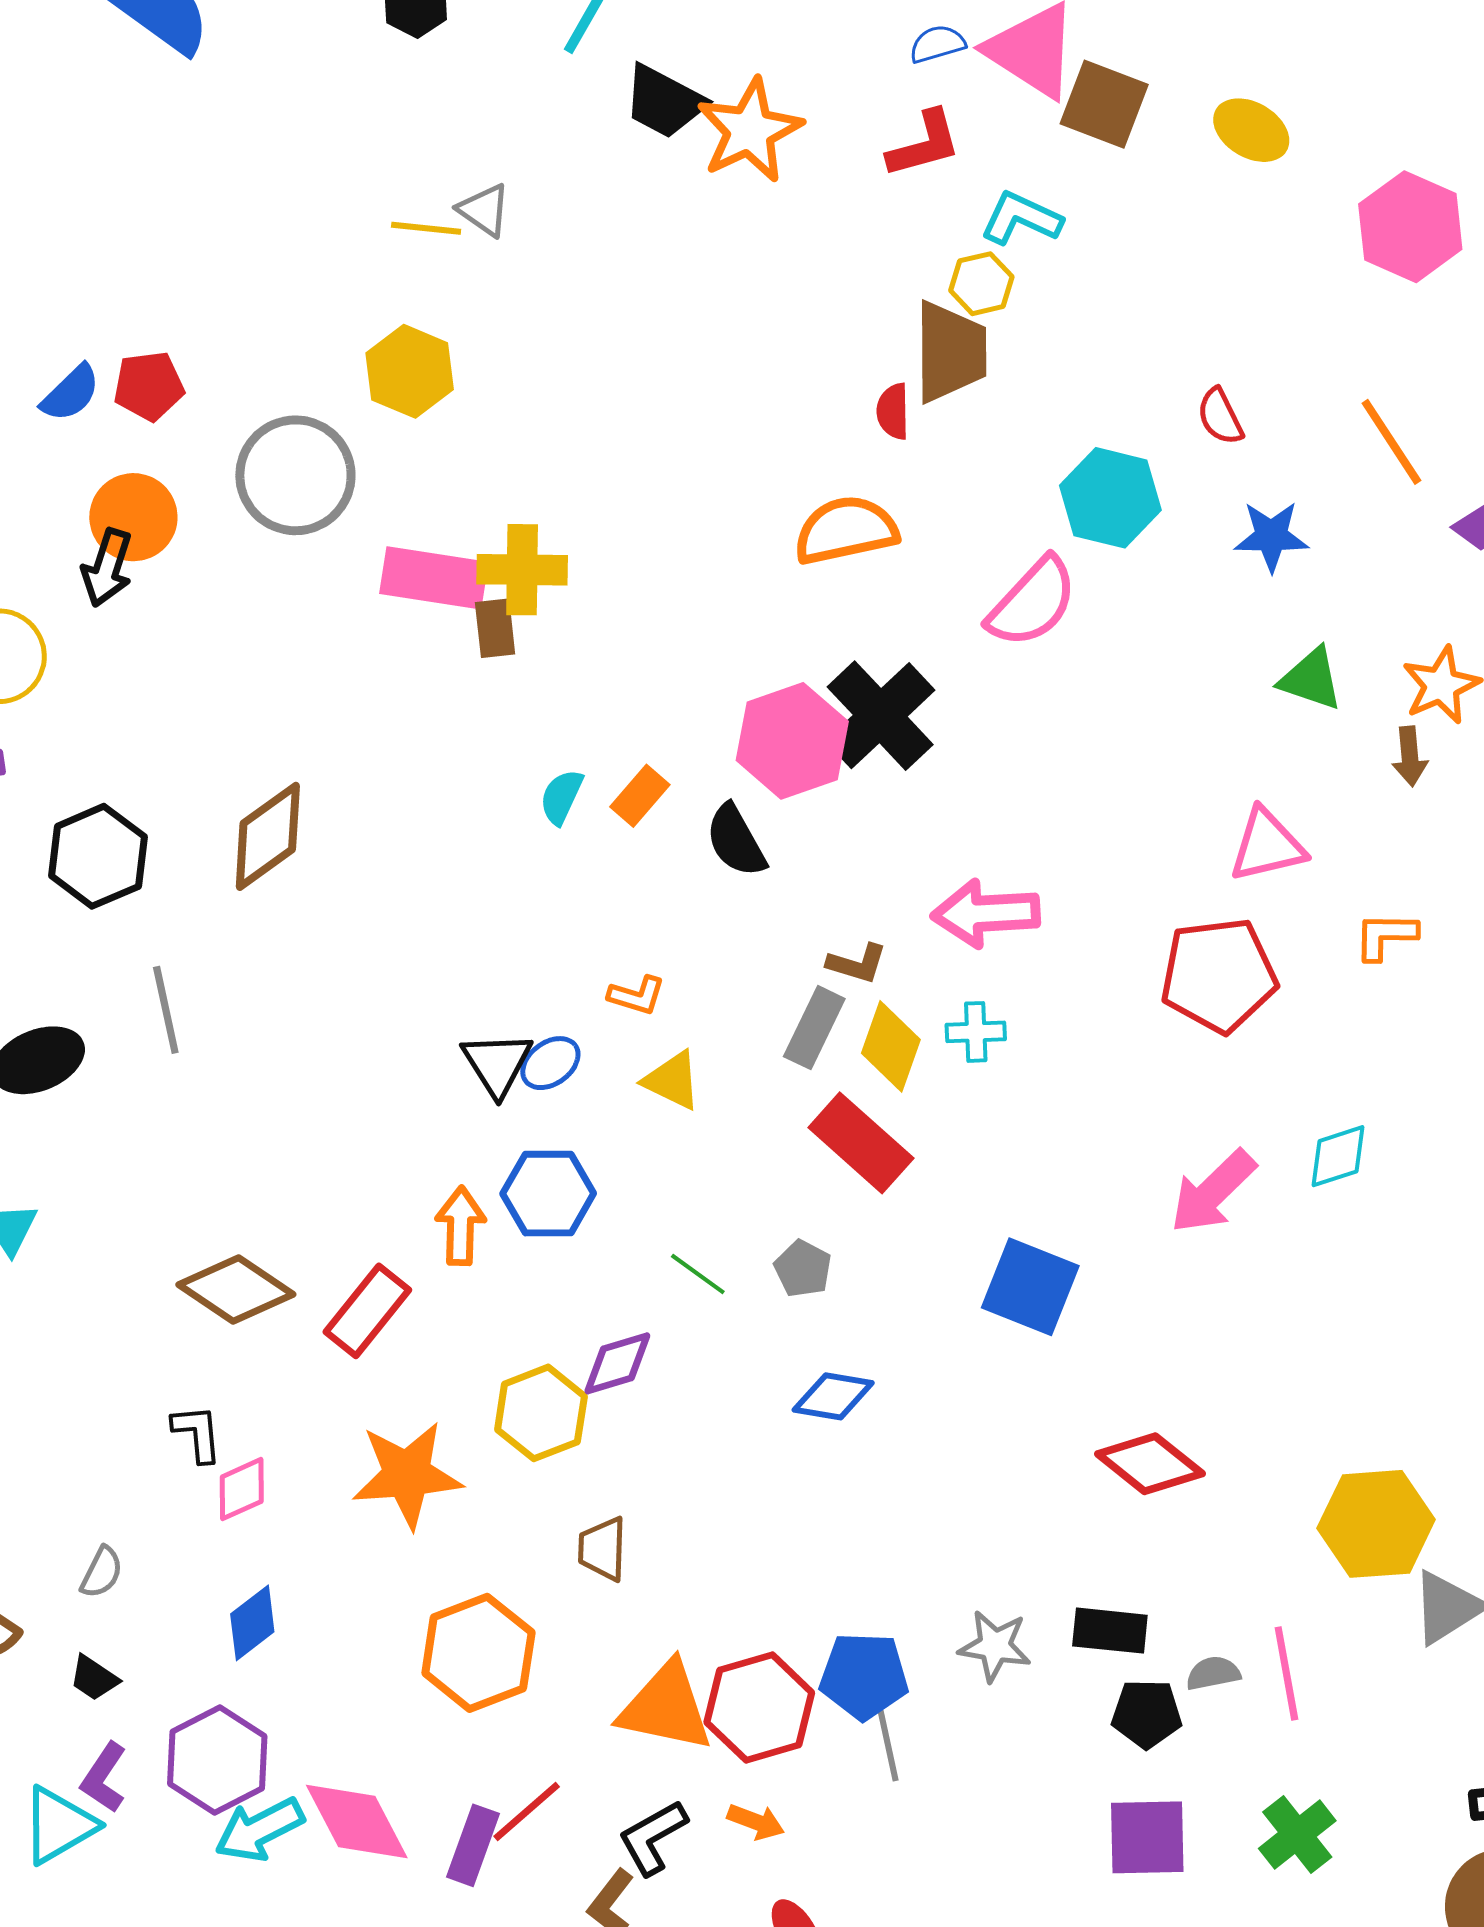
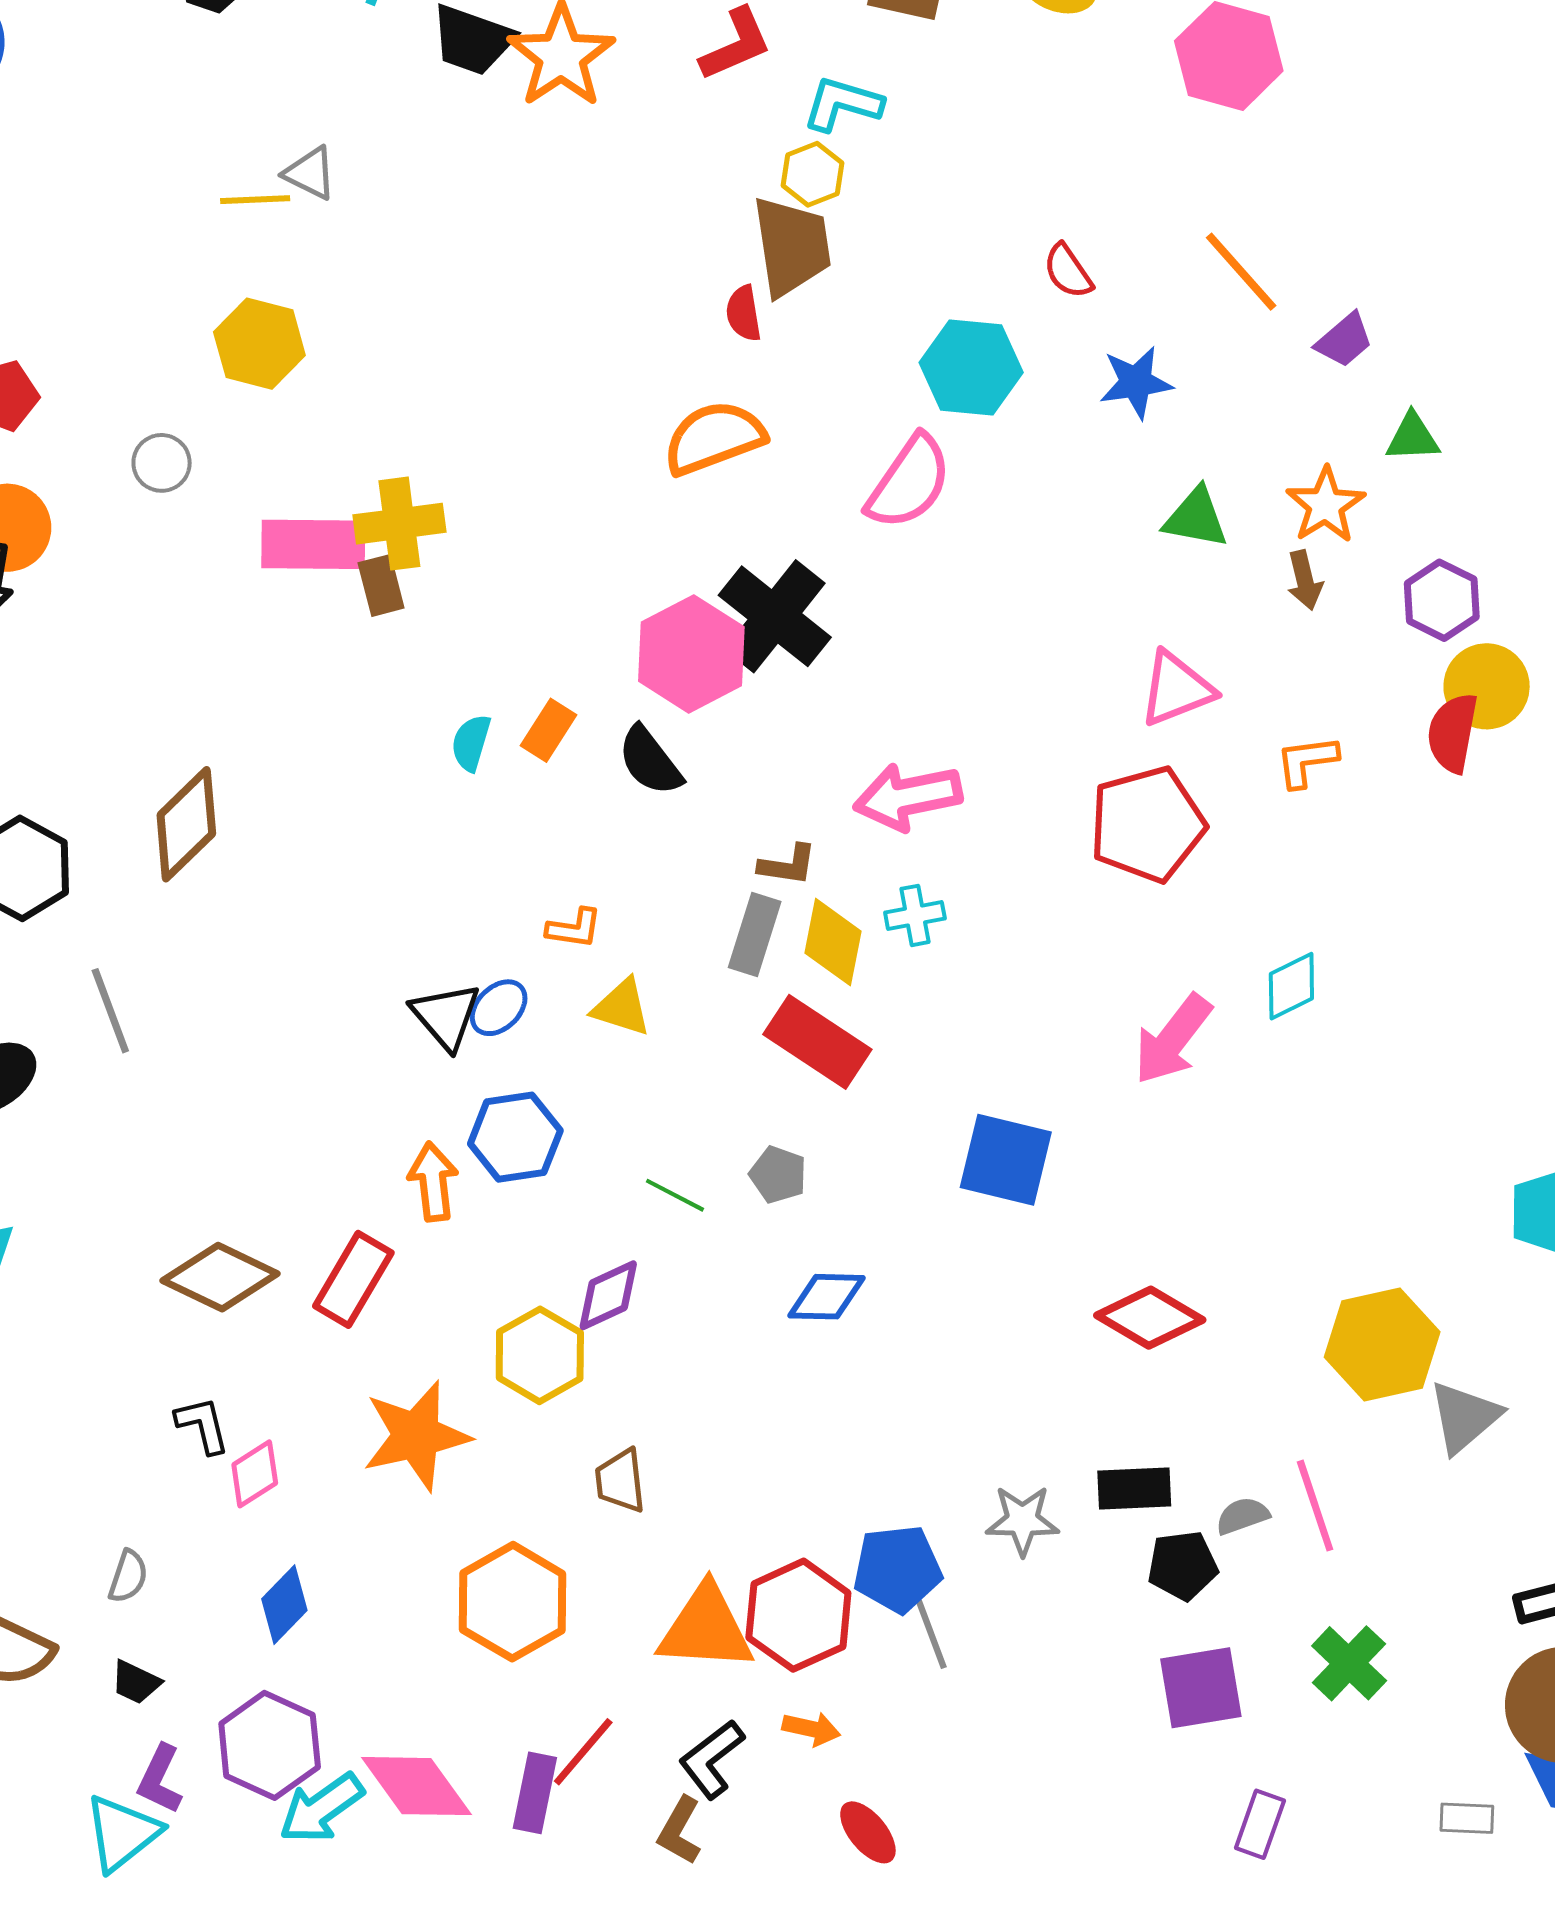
gray circle: (295, 475) -> (162, 463), size x0.5

